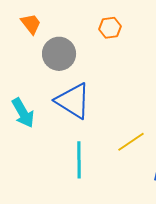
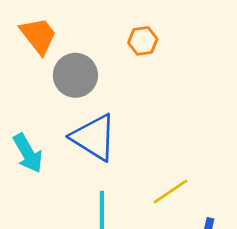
orange trapezoid: (31, 24) -> (38, 36), size x1.4

